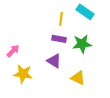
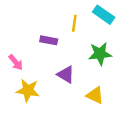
purple rectangle: (59, 39) -> (49, 40), moved
pink arrow: (13, 51) -> (16, 62), turned 96

